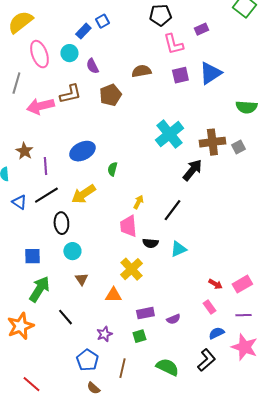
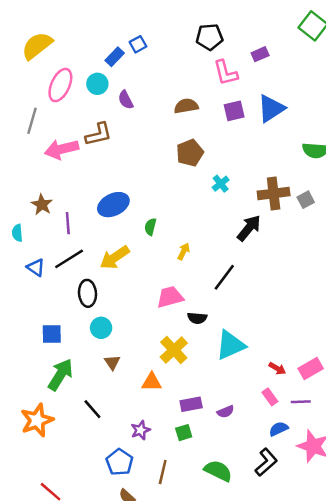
pink ellipse: (39, 54) -> (60, 85), turned 44
brown pentagon: (110, 95) -> (190, 153), moved
cyan cross: (169, 134) -> (221, 184), size x0.5
yellow arrow: (138, 202) -> (184, 251), moved
pink trapezoid: (128, 226) -> (170, 297), turned 80
cyan triangle: (178, 249) -> (230, 345), moved, size x1.5
purple line: (243, 315) -> (301, 402), moved

